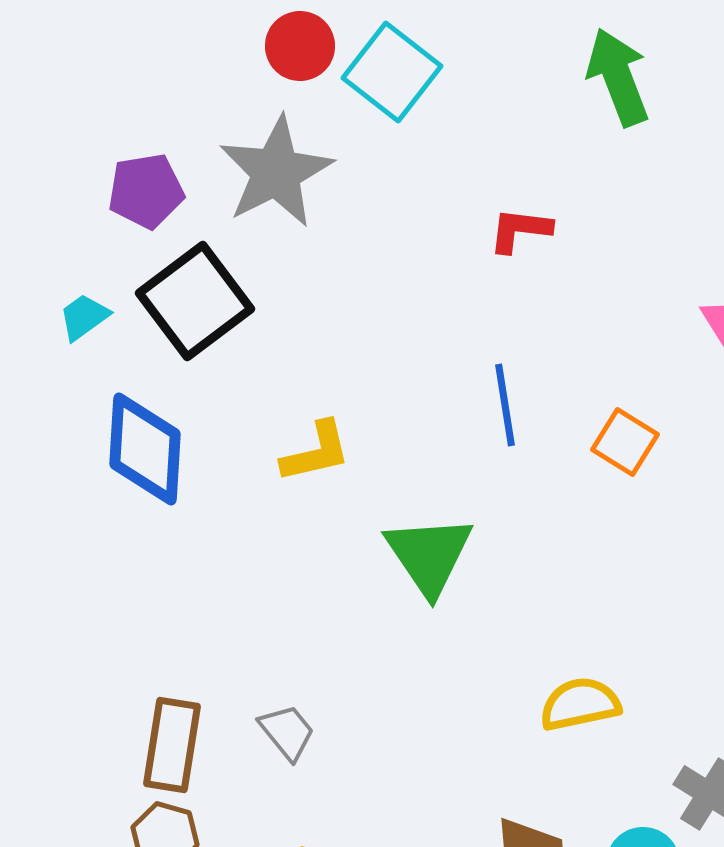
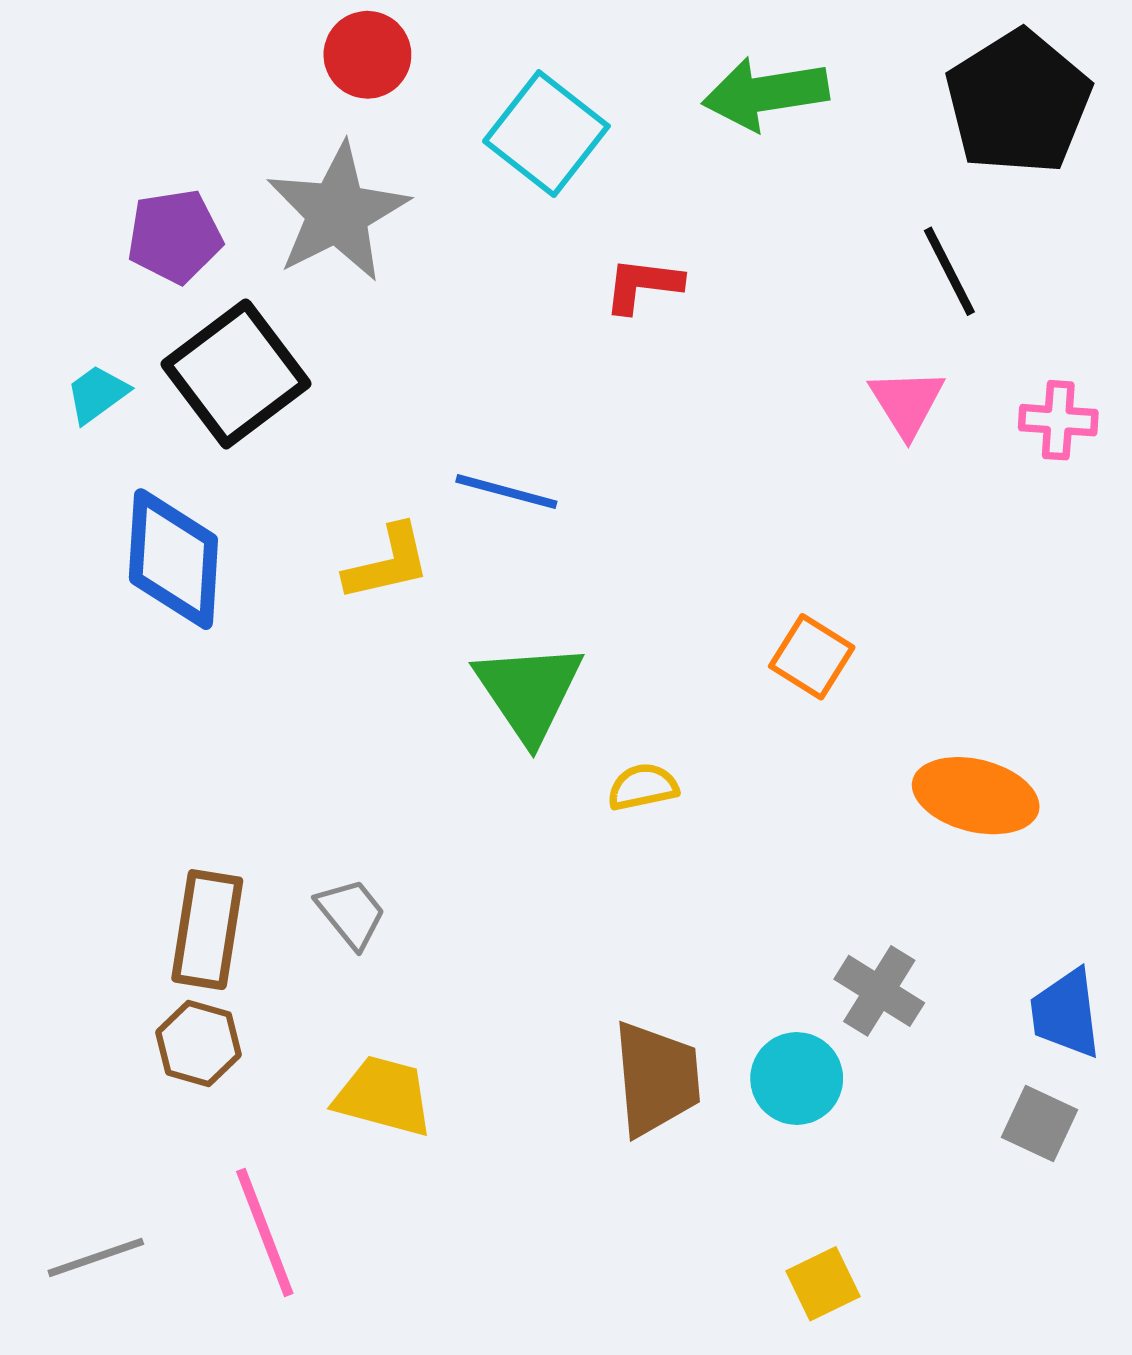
cyan square: (392, 72) -> (546, 134), moved
green arrow: (618, 77) -> (765, 94), turned -78
blue line: (505, 405) -> (506, 492), moved, turned -66
orange square: (625, 442) -> (812, 657), moved
yellow semicircle: (580, 704) -> (643, 787), moved, size x0.7

